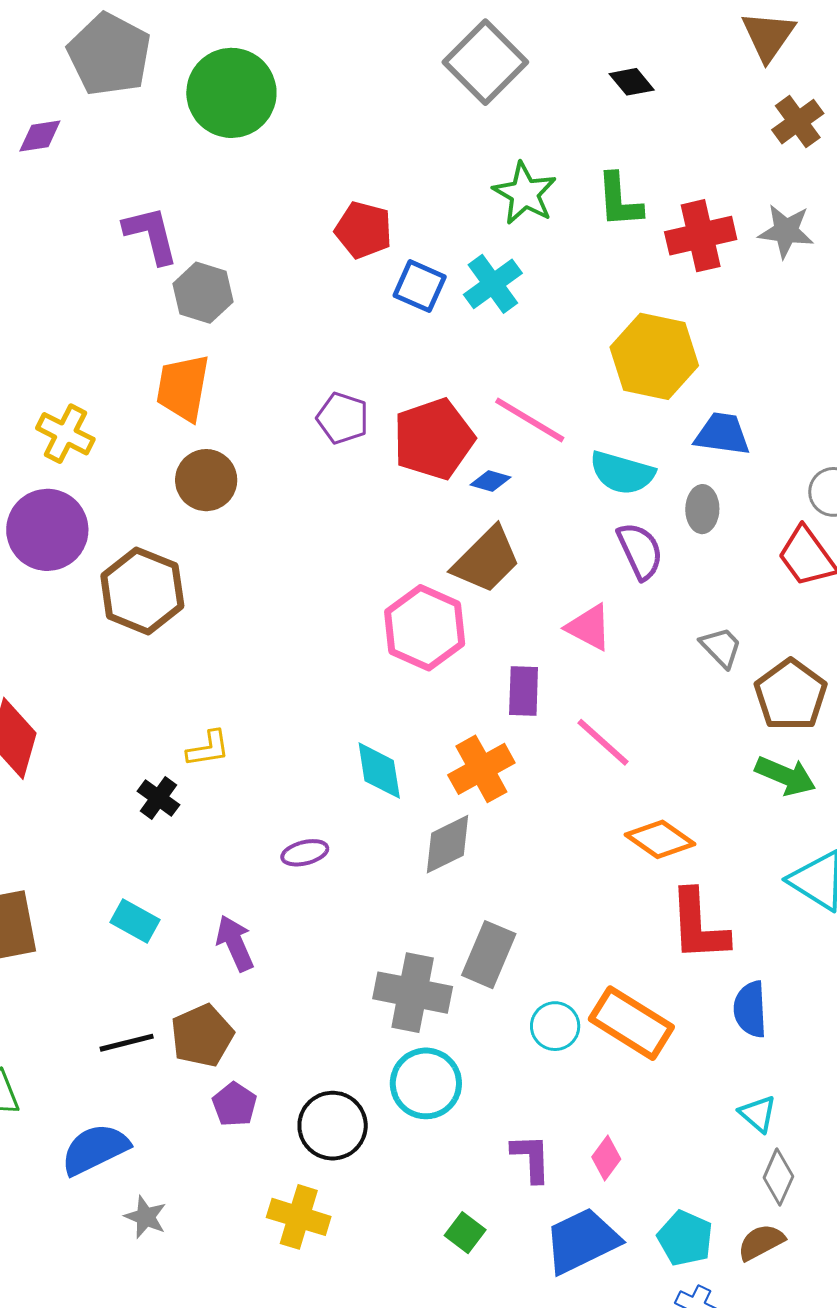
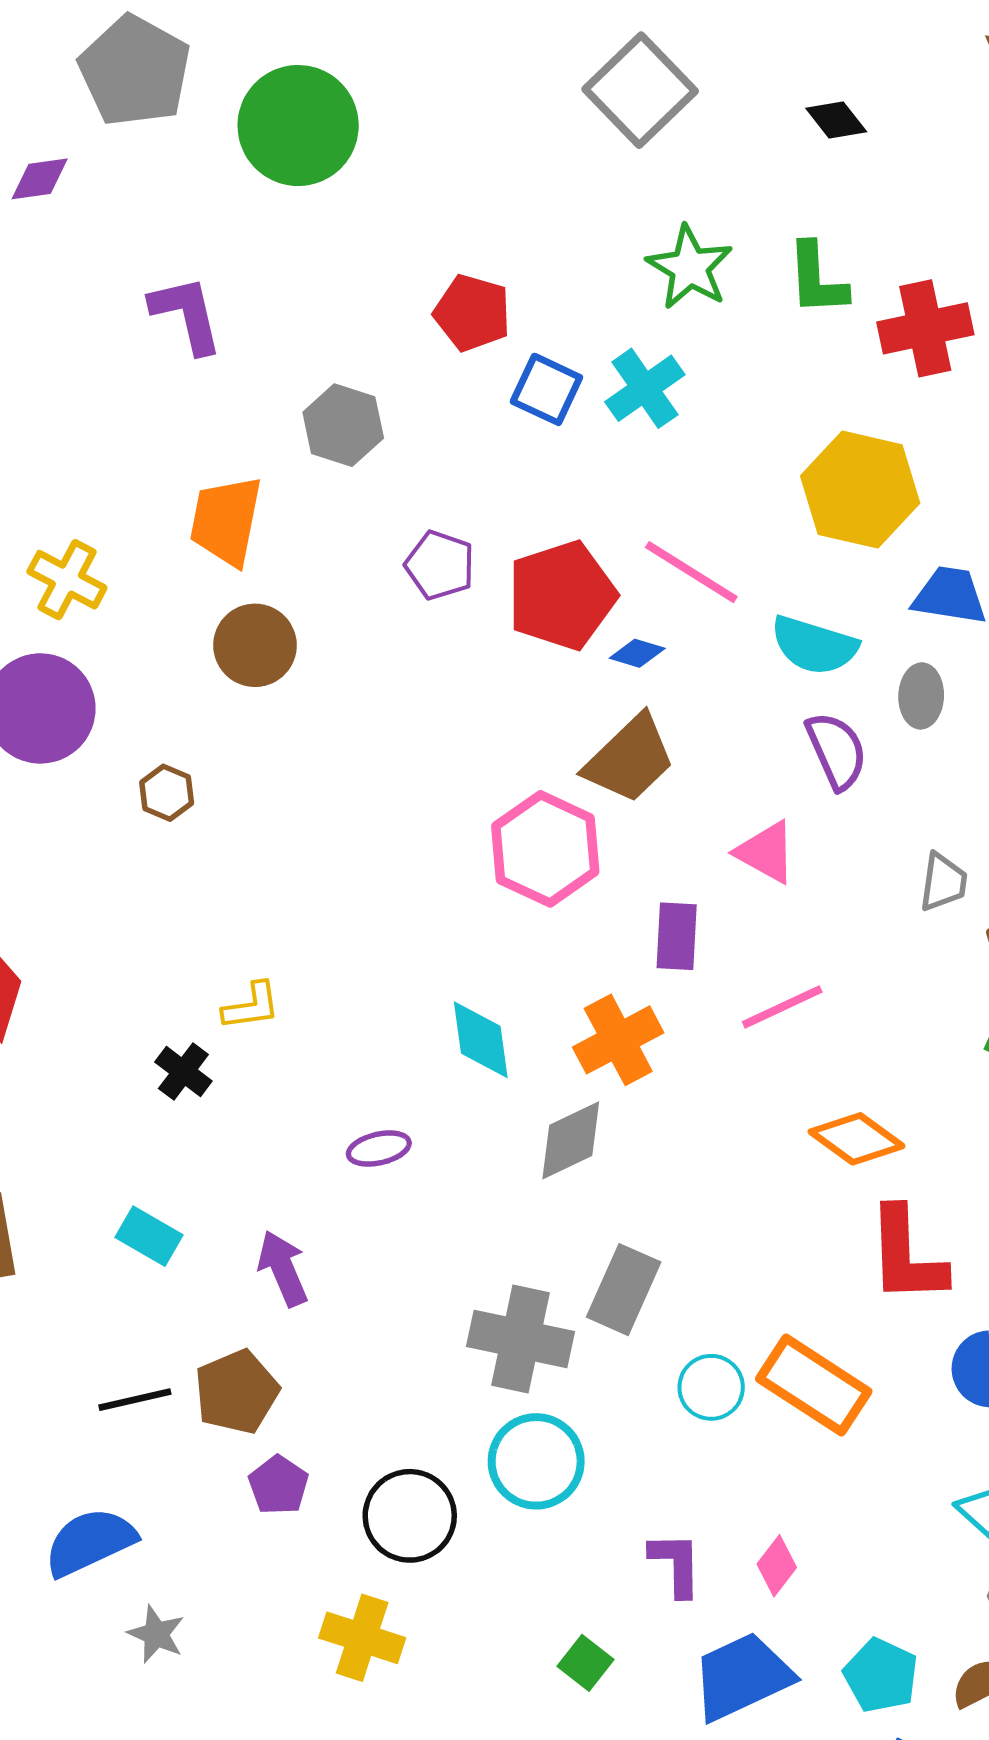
gray hexagon: (203, 293) -> (343, 425), moved
brown hexagon: (142, 591) -> (167, 793), size x0.5
gray trapezoid: (721, 647) -> (943, 882), turned 51
pink line: (603, 742) -> (782, 1007), turned -68

